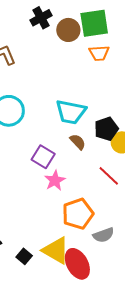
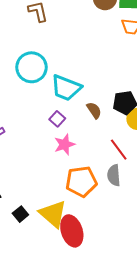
cyan trapezoid: (71, 112) -> (66, 88), moved
purple square: (43, 157) -> (57, 119), size x0.7
gray semicircle: (103, 235) -> (114, 175), moved, turned 95

